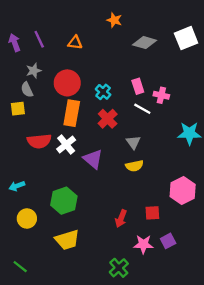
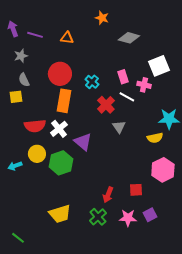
white square: (186, 38) -> (159, 66), moved
purple line: (39, 39) -> (35, 35), turned -49
purple arrow: (15, 43) -> (13, 29), moved
gray star: (34, 71) -> (21, 56), moved
red cross: (108, 119) -> (106, 105), moved
yellow semicircle: (134, 166) -> (155, 138), moved
green hexagon: (64, 201) -> (61, 163), moved
yellow circle: (27, 218) -> (37, 154), moved
green cross: (119, 268) -> (98, 217), moved

